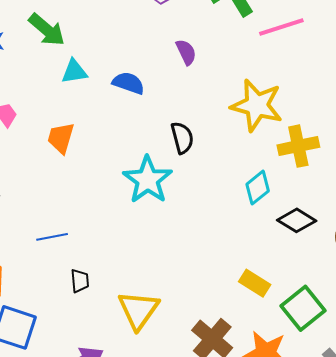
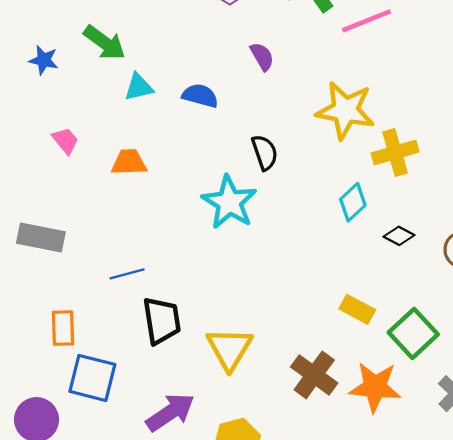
orange trapezoid: (61, 138) -> (129, 162), turned 76
black diamond: (297, 220) -> (399, 236), size x0.7
black trapezoid: (80, 281) -> (162, 321), size x1.8

